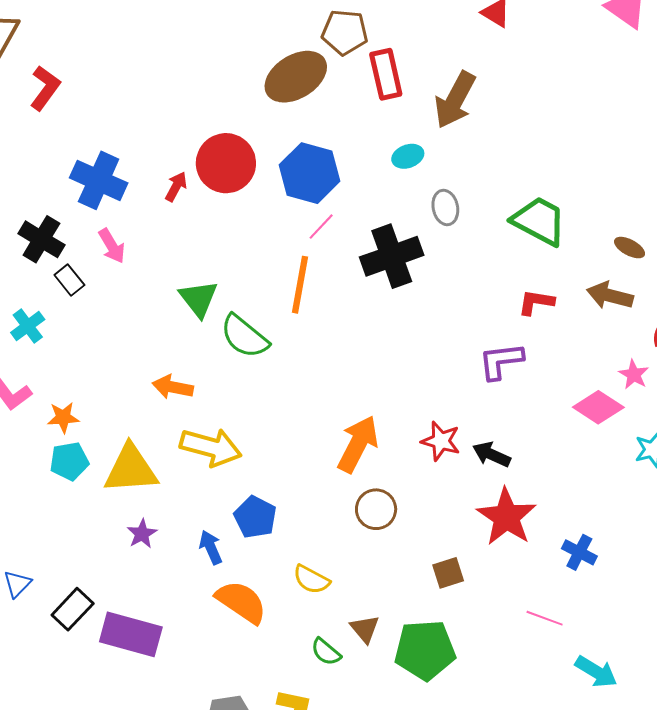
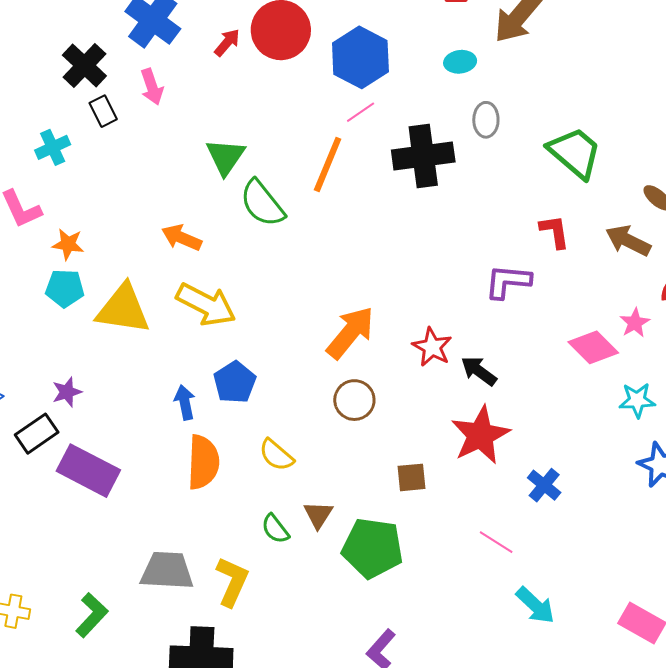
red L-shape: (536, 302) -> (555, 231), turned 60
purple star: (142, 534) -> (67, 392), moved
orange semicircle: (241, 602) -> (203, 462), turned 46

